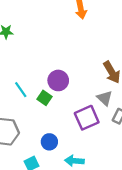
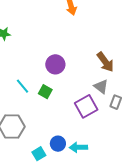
purple circle: (58, 80) -> (55, 64), moved
blue circle: (49, 142) -> (58, 144), moved

